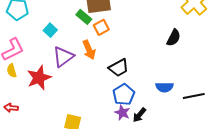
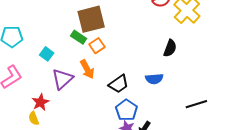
yellow semicircle: (12, 71) -> (34, 118), moved
red star: (39, 78) -> (40, 102), size x0.7
blue semicircle: (164, 87) -> (154, 79), moved

